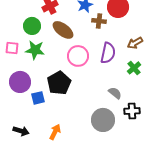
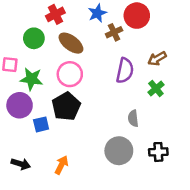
brown cross: (99, 21) -> (114, 32), turned -32
green star: (35, 50) -> (32, 79), moved
pink circle: (78, 56) -> (70, 74), moved
gray semicircle: (115, 93) -> (133, 118), turned -136
black cross: (132, 111) -> (158, 152), moved

